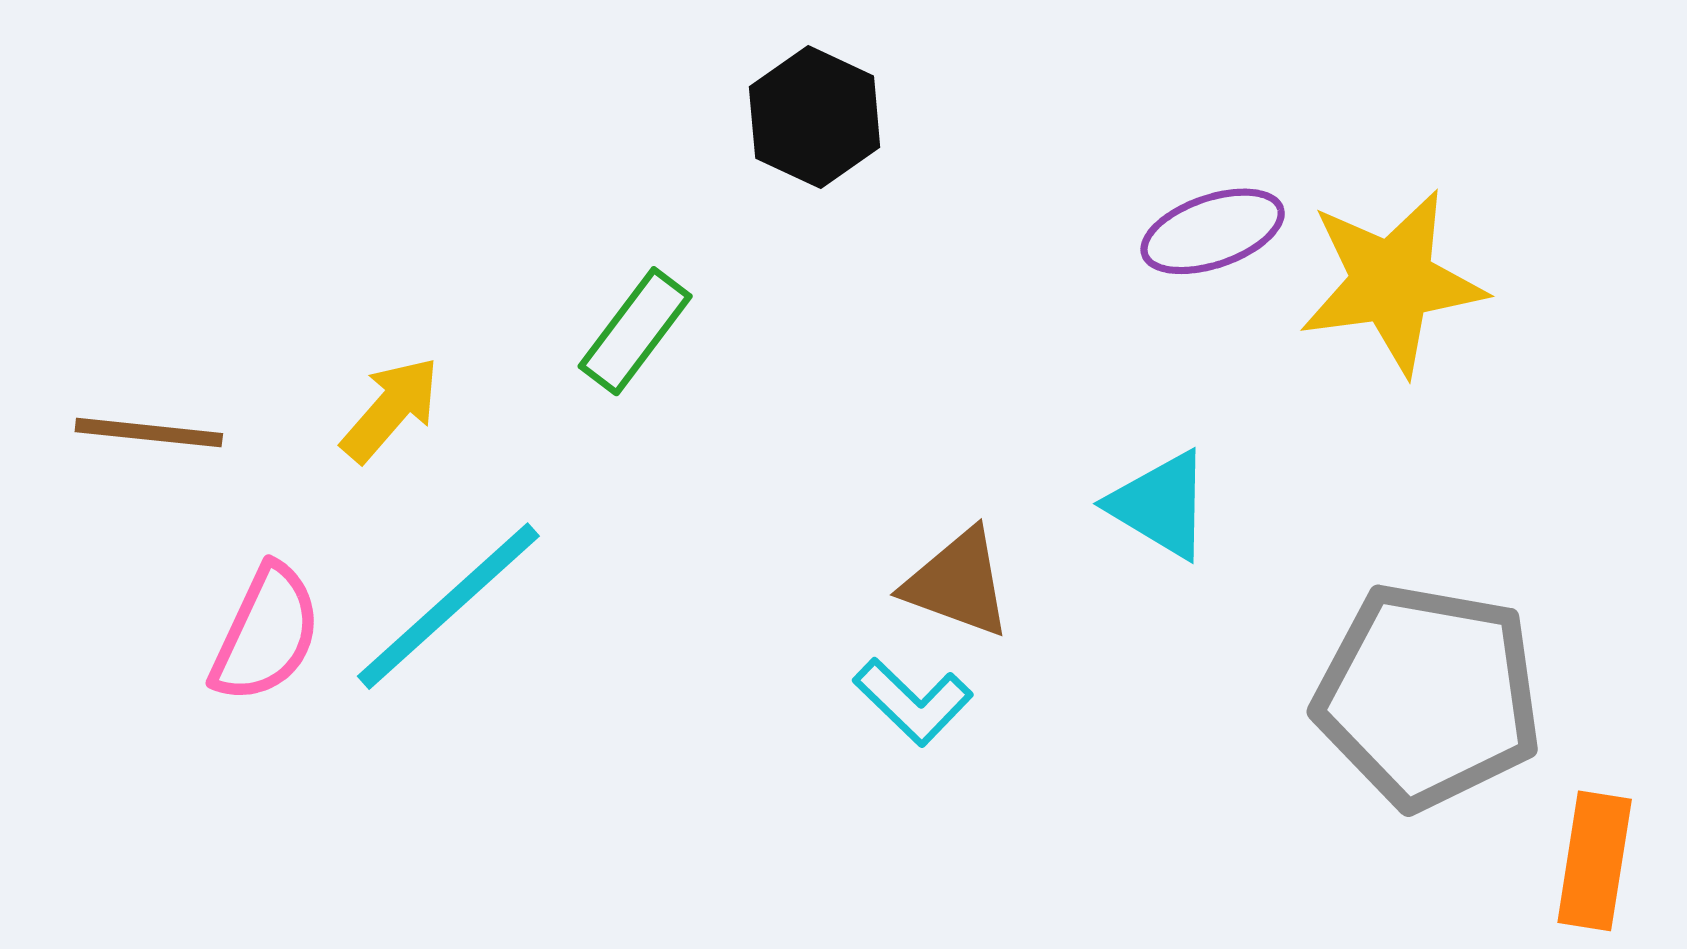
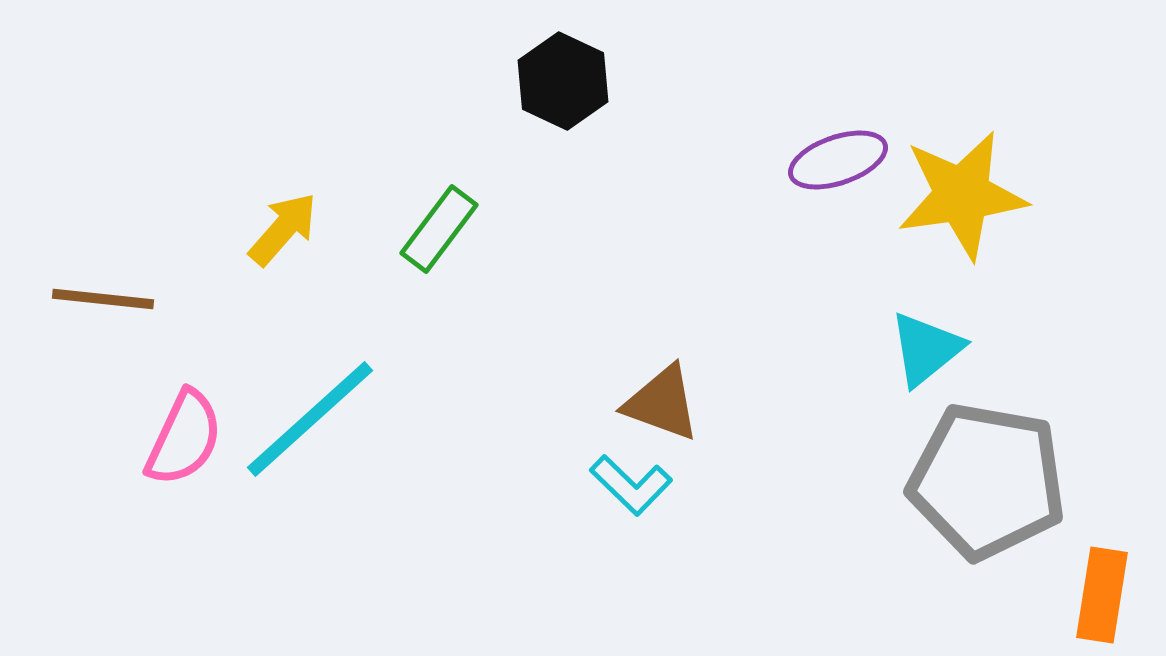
yellow arrow: (391, 409) -> (283, 229), moved
cyan triangle: (1160, 505) -> (926, 349), moved, turned 50

